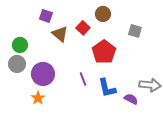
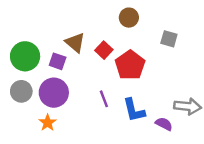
purple square: (46, 16) -> (58, 61), moved
red square: (83, 28) -> (104, 50), moved
green circle: (20, 45) -> (25, 56), size x1.5
gray circle: (17, 64) -> (21, 91), moved

